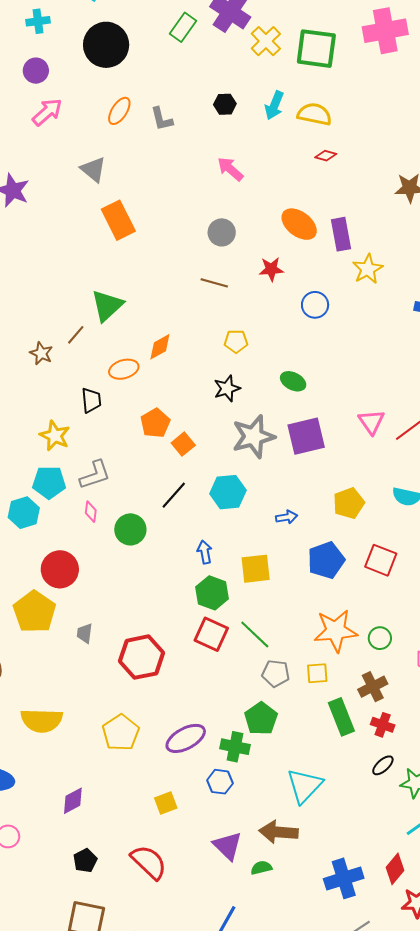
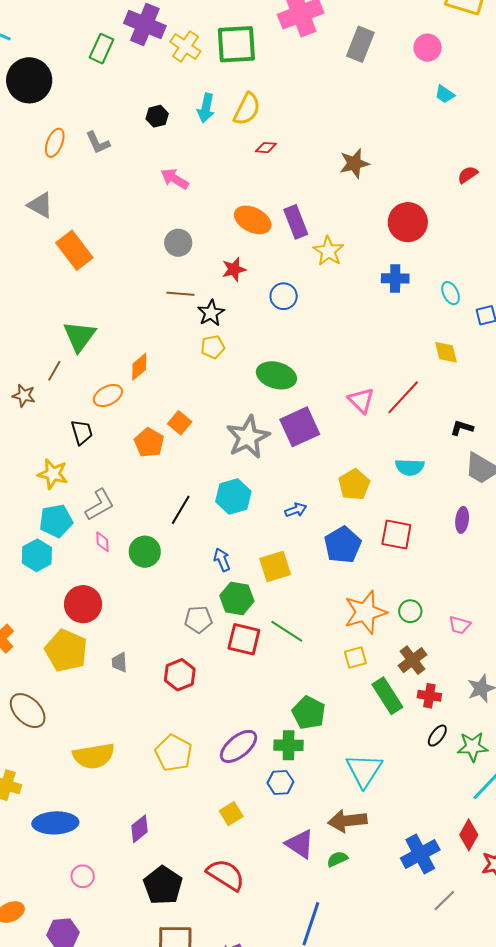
yellow semicircle: (314, 114) -> (247, 109), turned 116
green ellipse: (293, 381) -> (276, 375), size x1.5
black star: (227, 388) -> (211, 313), moved
orange square: (183, 444) -> (180, 423), moved
red hexagon: (141, 657) -> (180, 675), size x0.7
gray pentagon: (276, 673) -> (198, 619), moved
black pentagon: (85, 861) -> (163, 885), size x1.6

